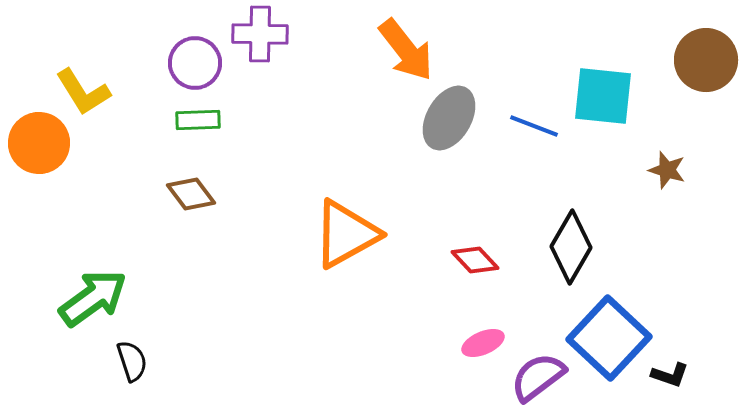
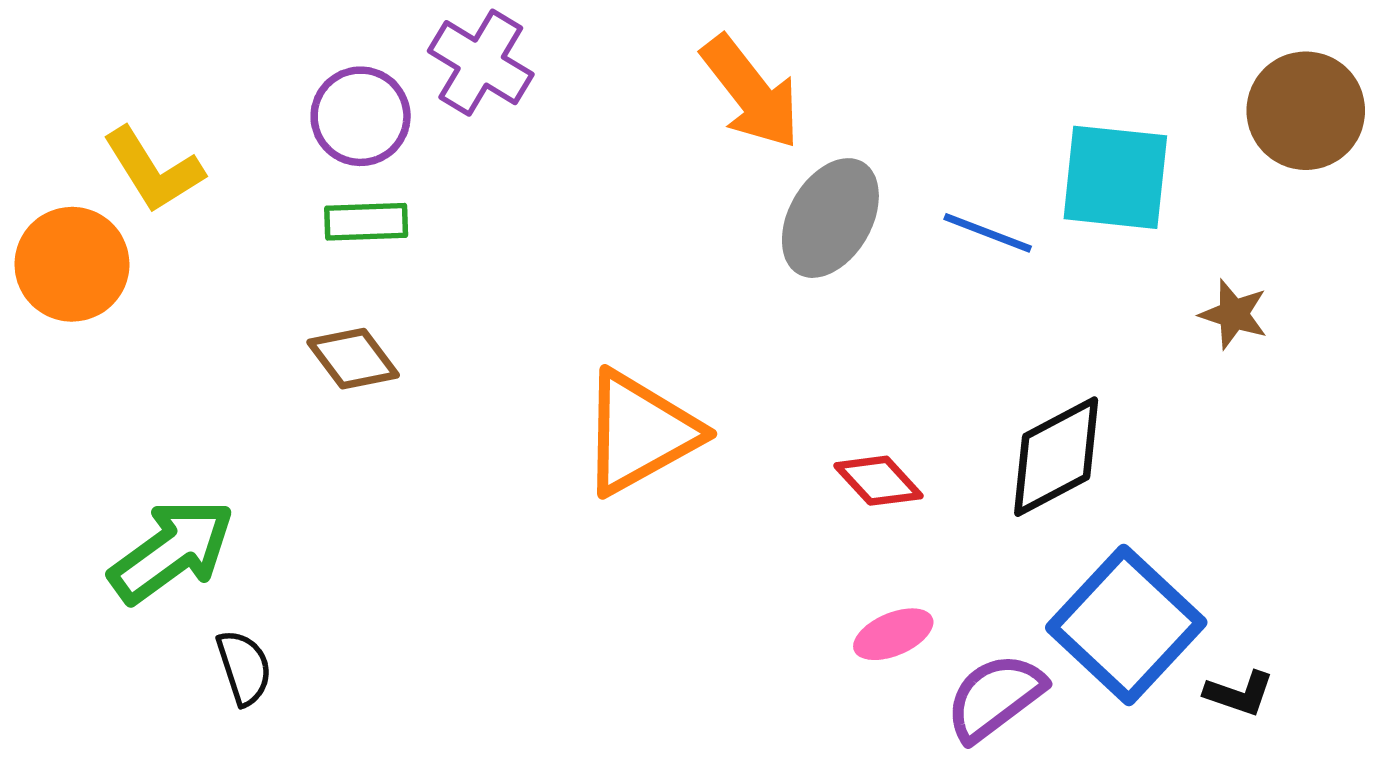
purple cross: (260, 34) -> (481, 63), turned 30
black diamond: (571, 247) -> (1056, 457), turned 32

